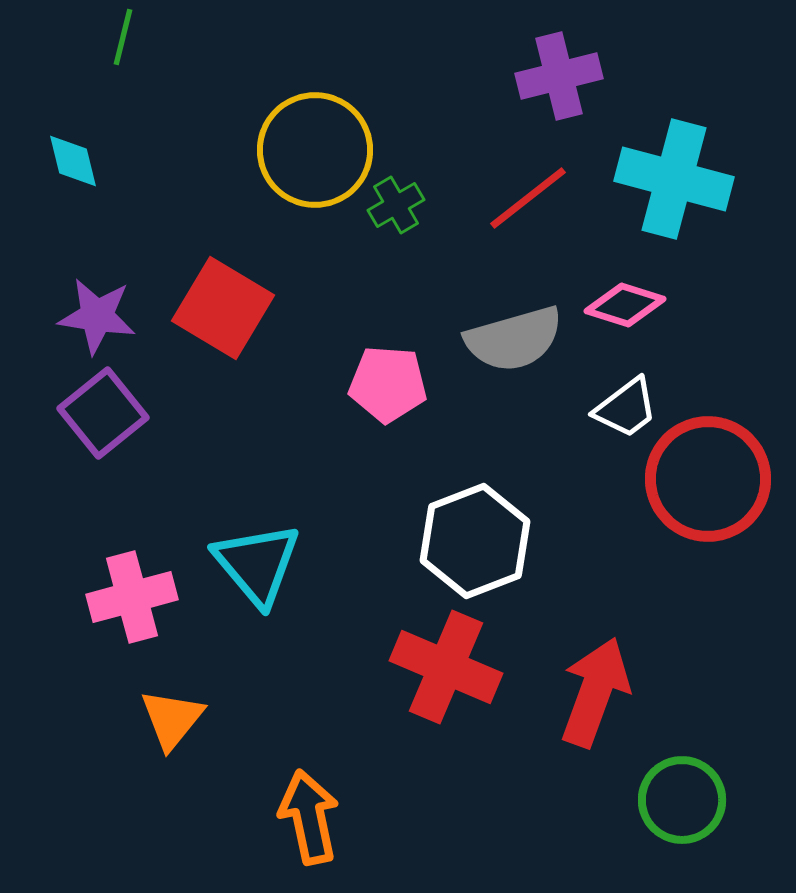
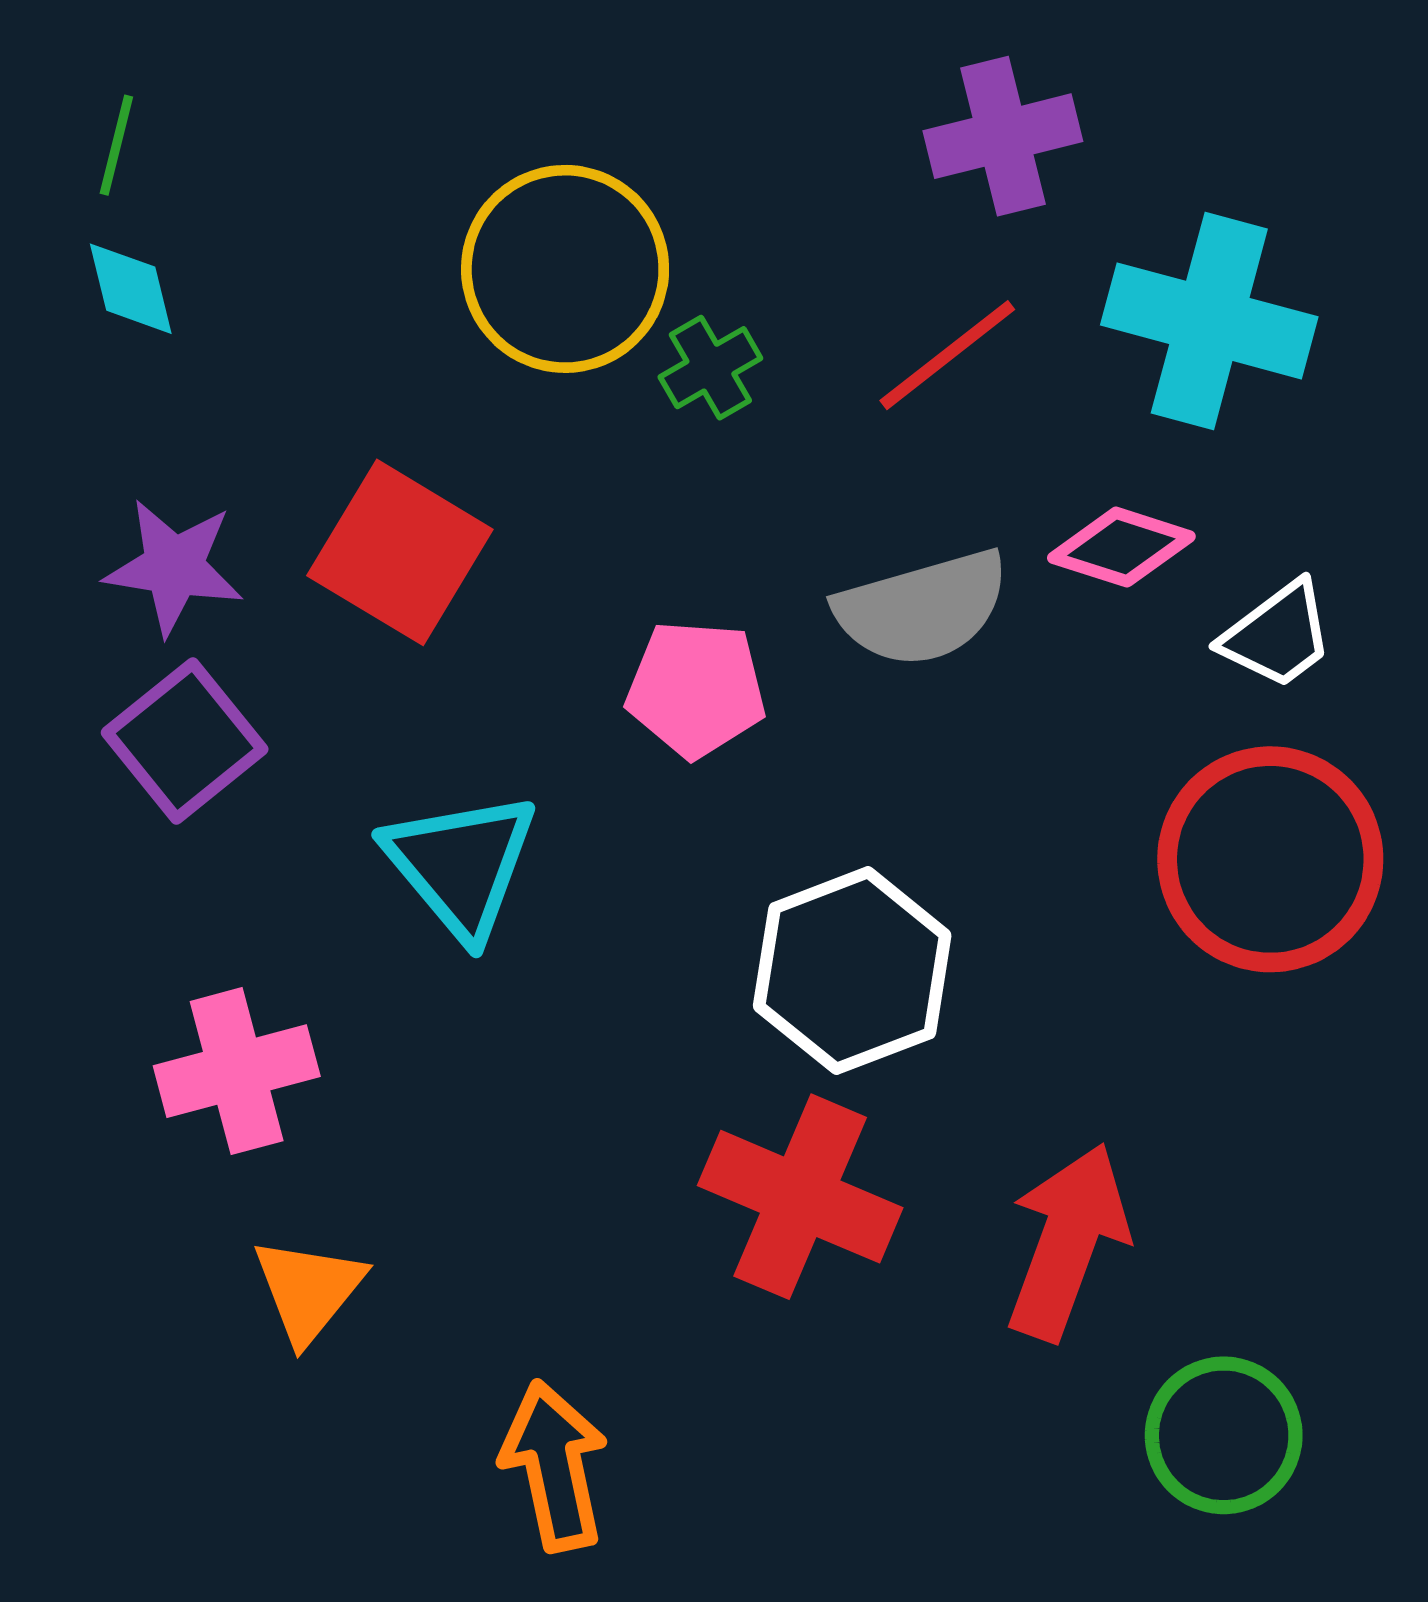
green line: (123, 37) -> (116, 145), moved
white trapezoid: (626, 408) -> (1277, 635), moved
cyan triangle: (257, 564) -> (461, 865), moved

